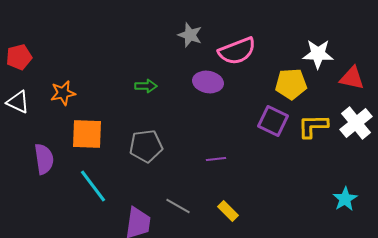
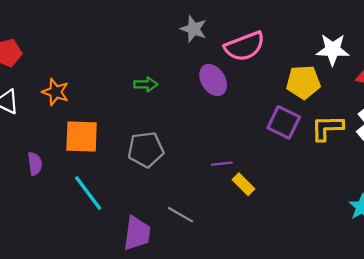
purple ellipse: (208, 82) -> (213, 80), turned 48
orange star: (63, 93) -> (56, 92), turned 30
purple semicircle: (44, 159) -> (35, 164), size x0.7
yellow rectangle: (228, 211) -> (244, 184), moved

